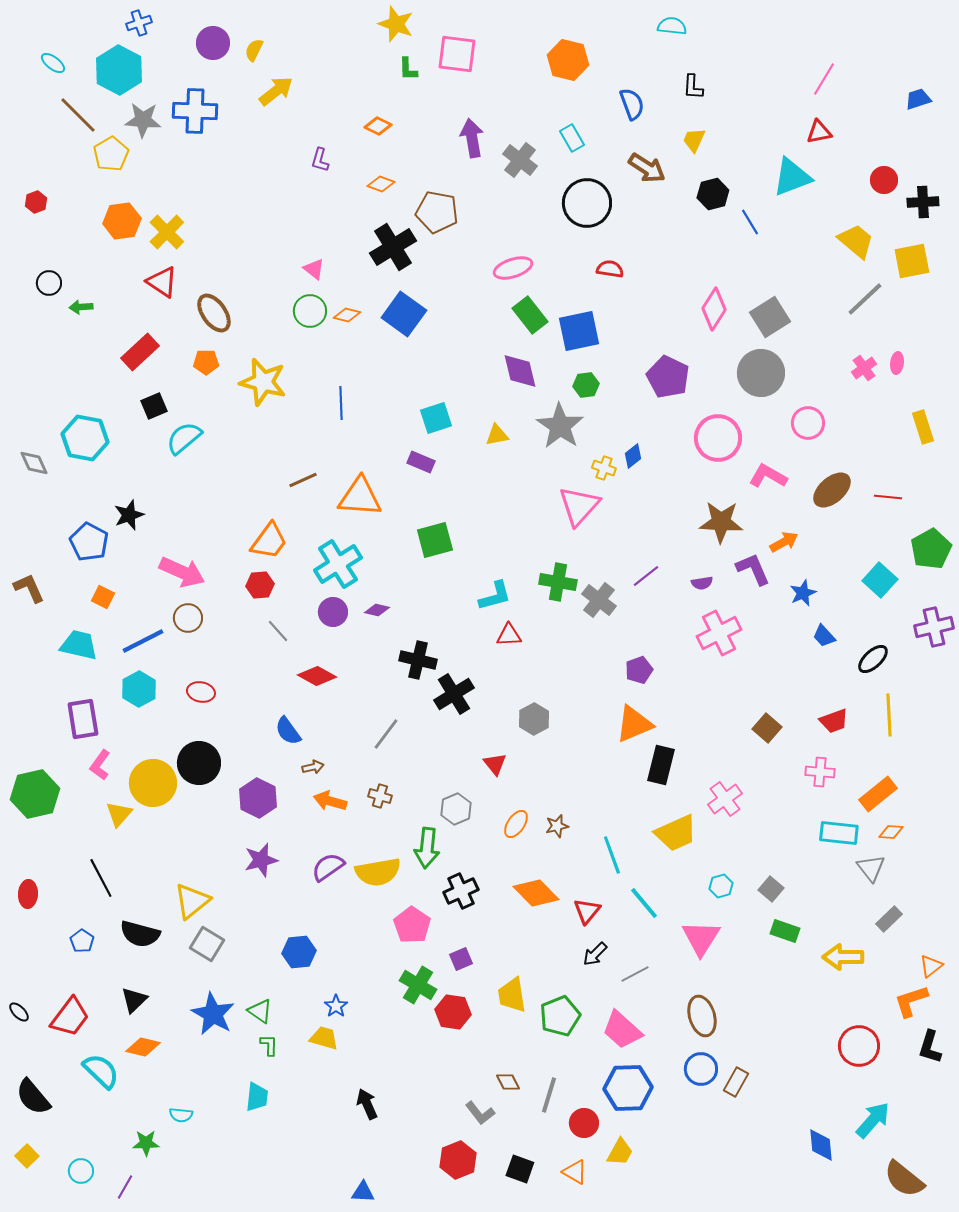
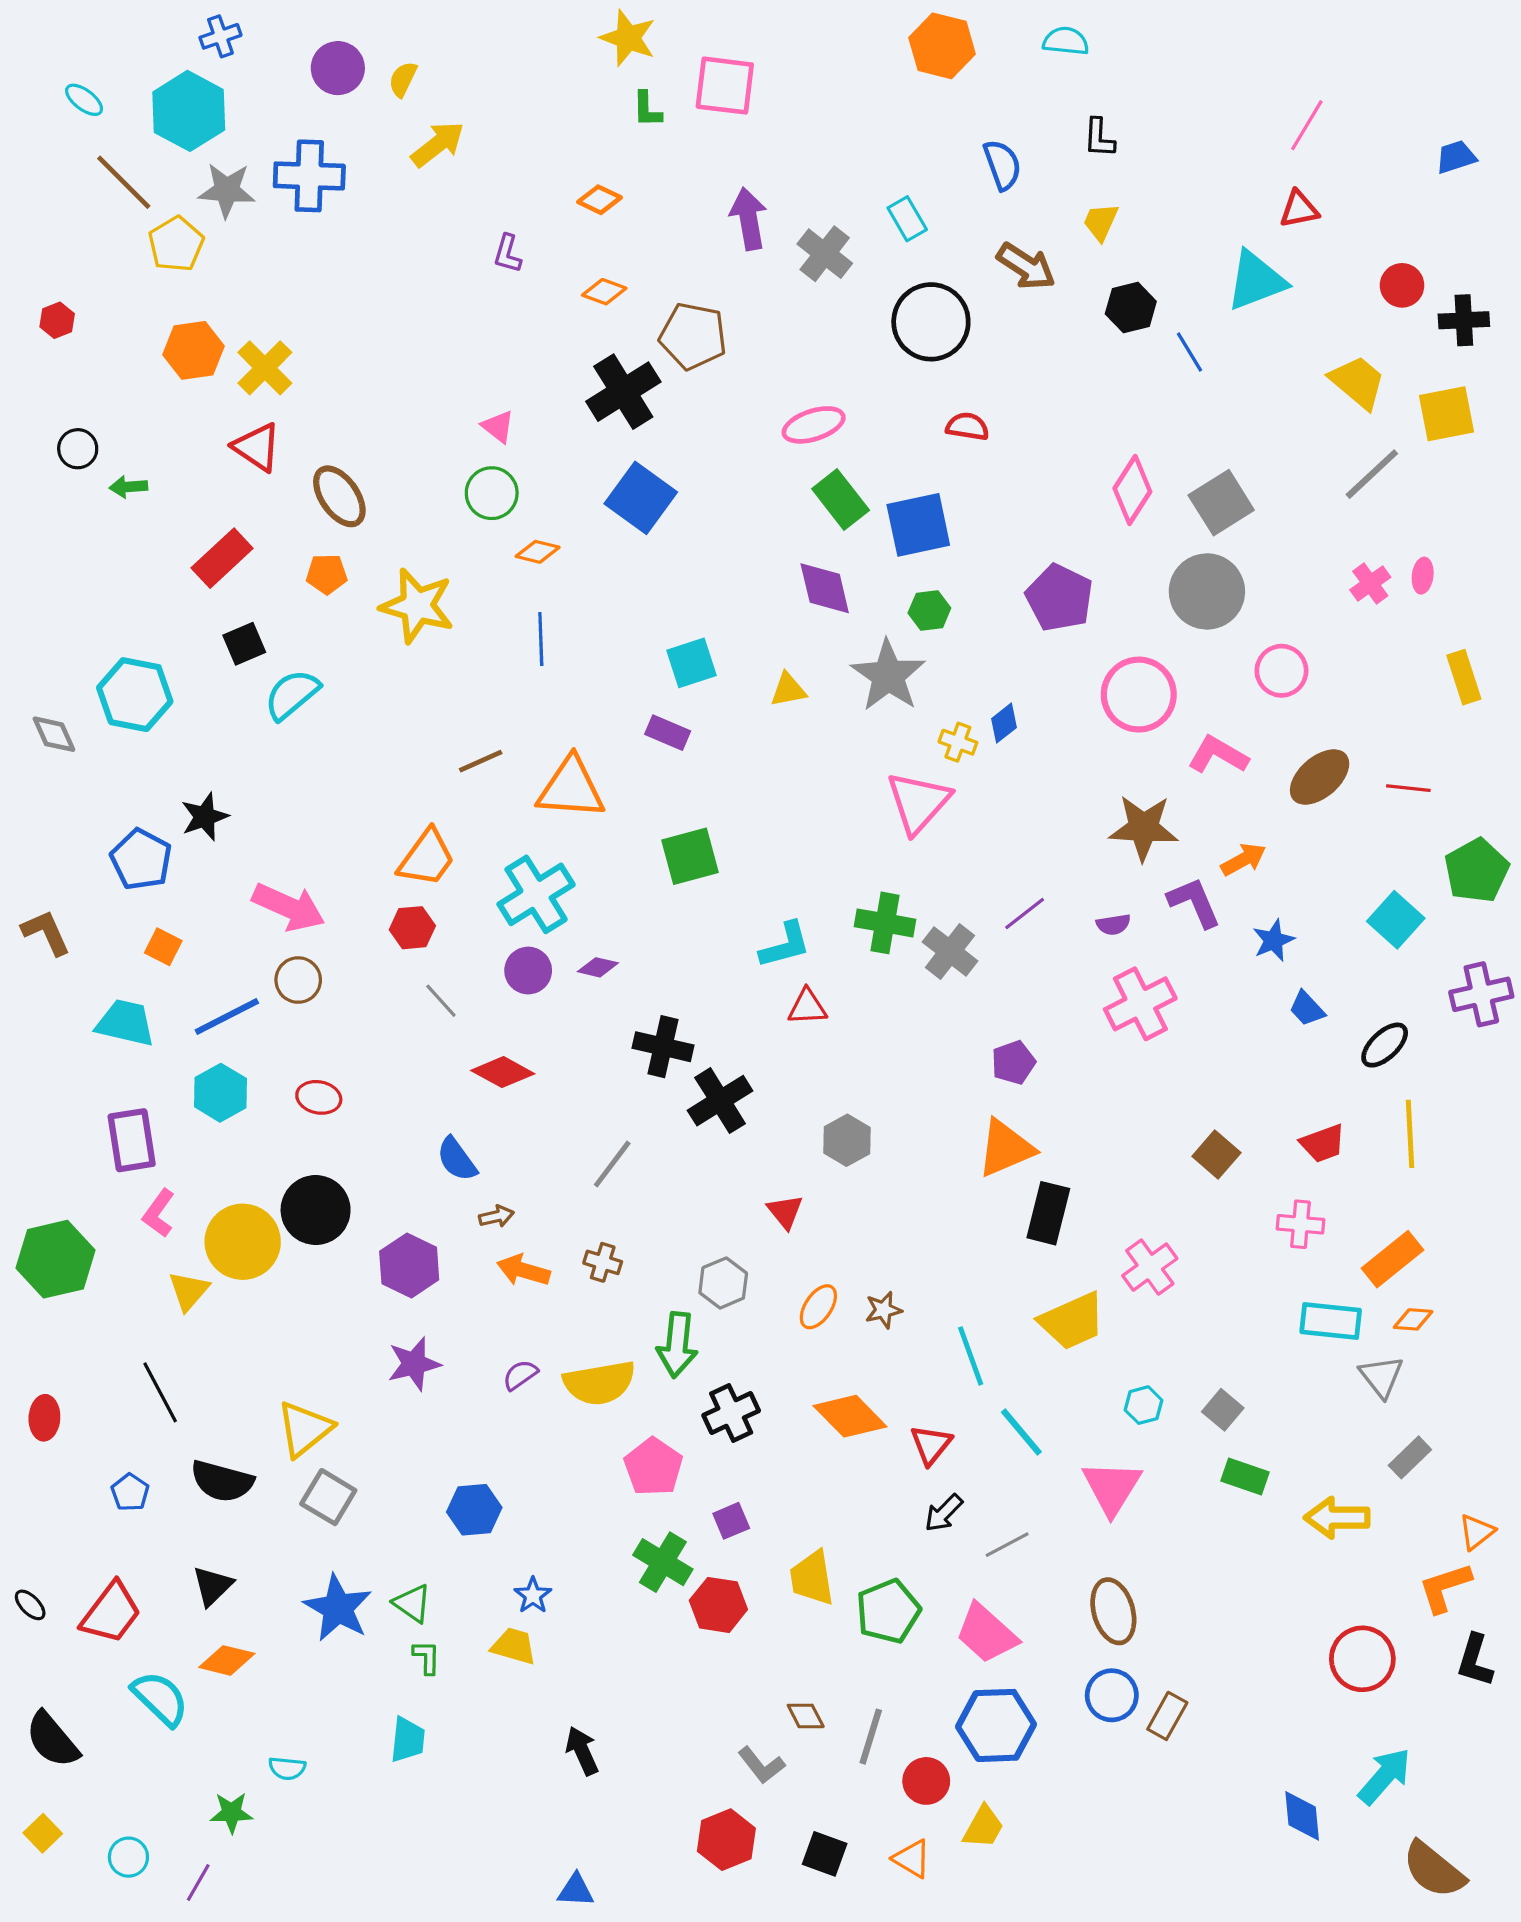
orange hexagon: (568, 60) -> (942, 46), moved
orange diamond: (347, 315) -> (538, 552), moved
purple semicircle: (328, 867) -> (520, 1375), size x0.7

